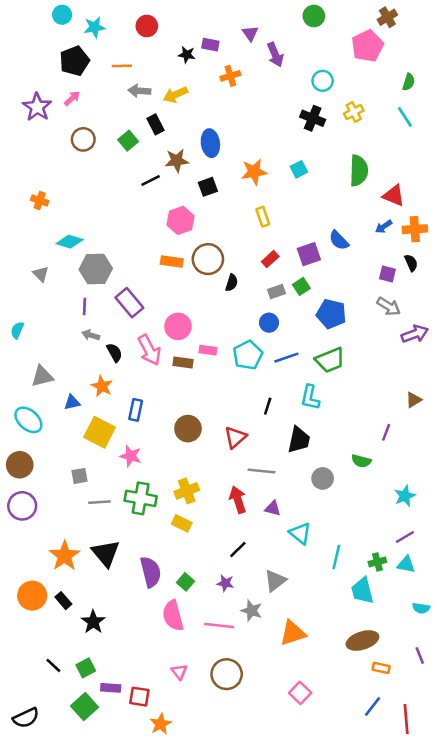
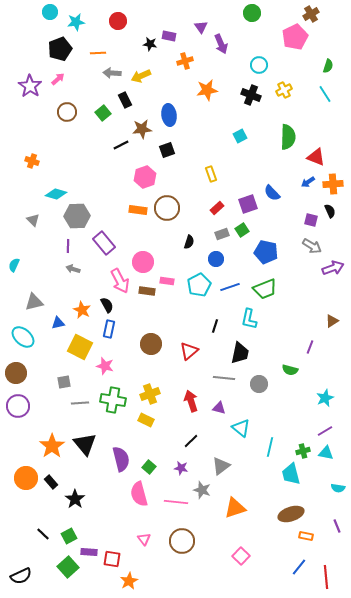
orange star: (254, 172) -> (207, 90), moved
black semicircle: (232, 283) -> (189, 242), moved
black semicircle: (114, 353) -> (107, 305), moved
gray line: (262, 471) -> (224, 378), moved

